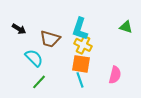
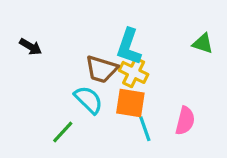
brown trapezoid: (50, 39) -> (101, 69), moved
cyan semicircle: (34, 58) -> (89, 100), moved
cyan line: (80, 80) -> (145, 129), moved

